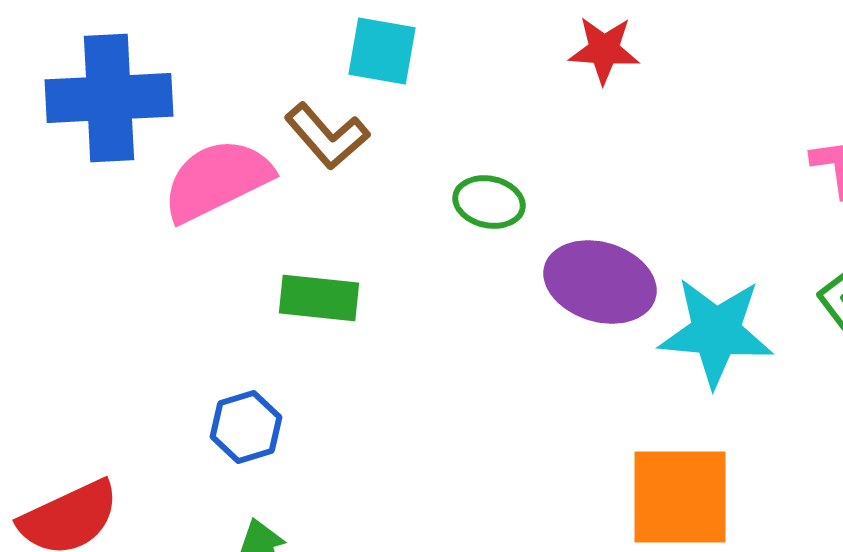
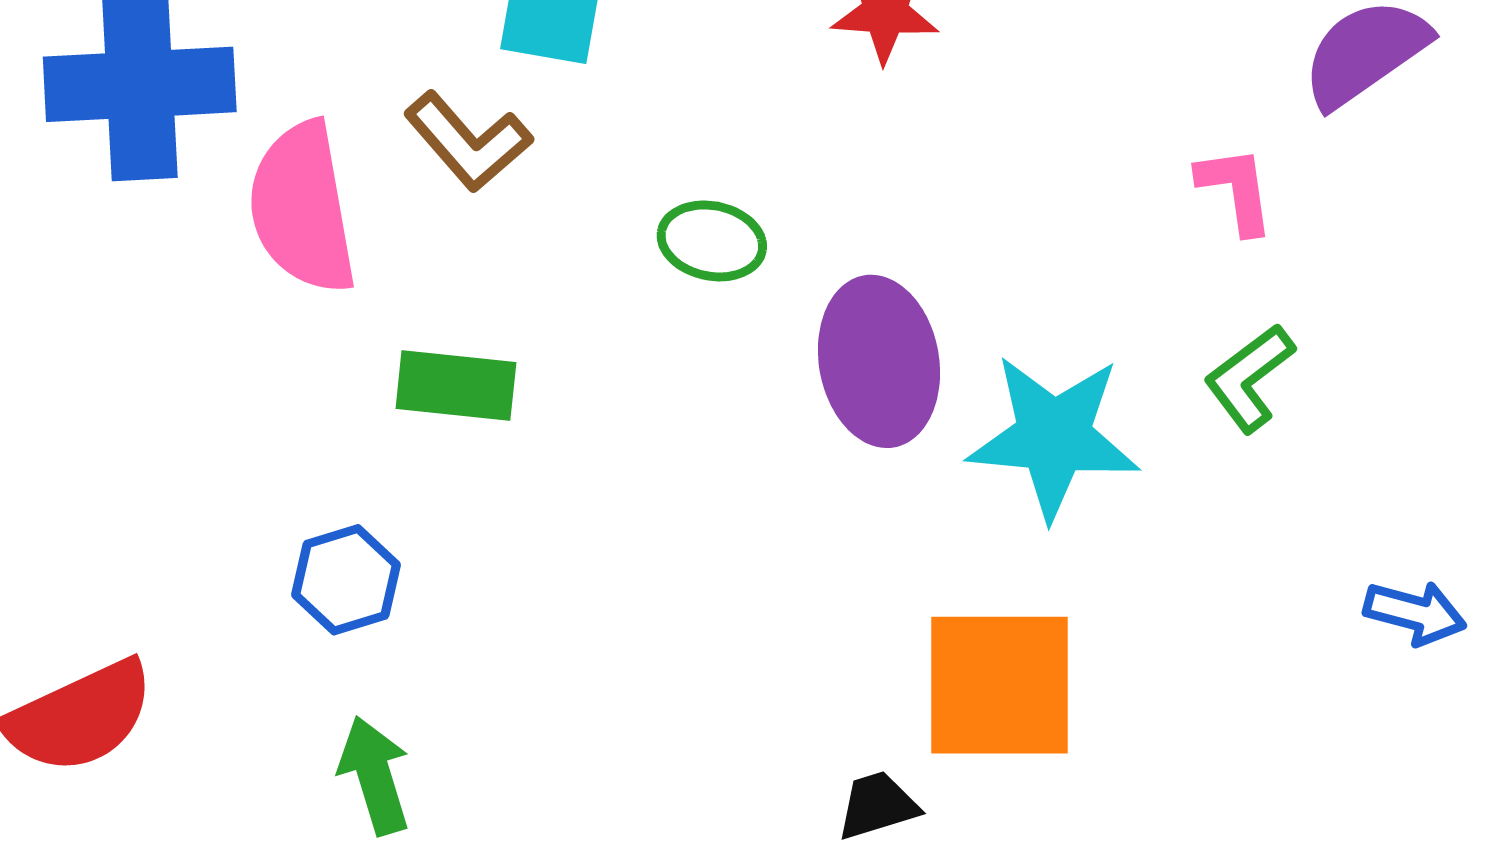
pink semicircle: (217, 180) -> (302, 208), turned -74
purple ellipse: (600, 282) -> (879, 361), turned 63

